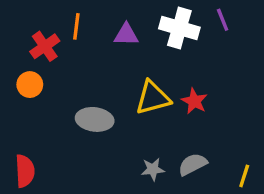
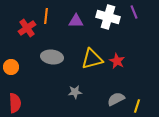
orange circle: (30, 85) -> (11, 67), moved
gray ellipse: (95, 119) -> (52, 57), moved
gray star: (153, 169) -> (75, 92), moved
yellow line: (244, 176) -> (137, 106), moved

